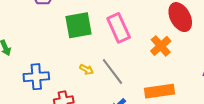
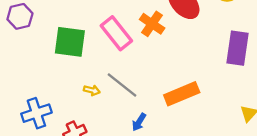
green square: (79, 25) -> (70, 42), turned 32
orange cross: (161, 46) -> (152, 24), moved

